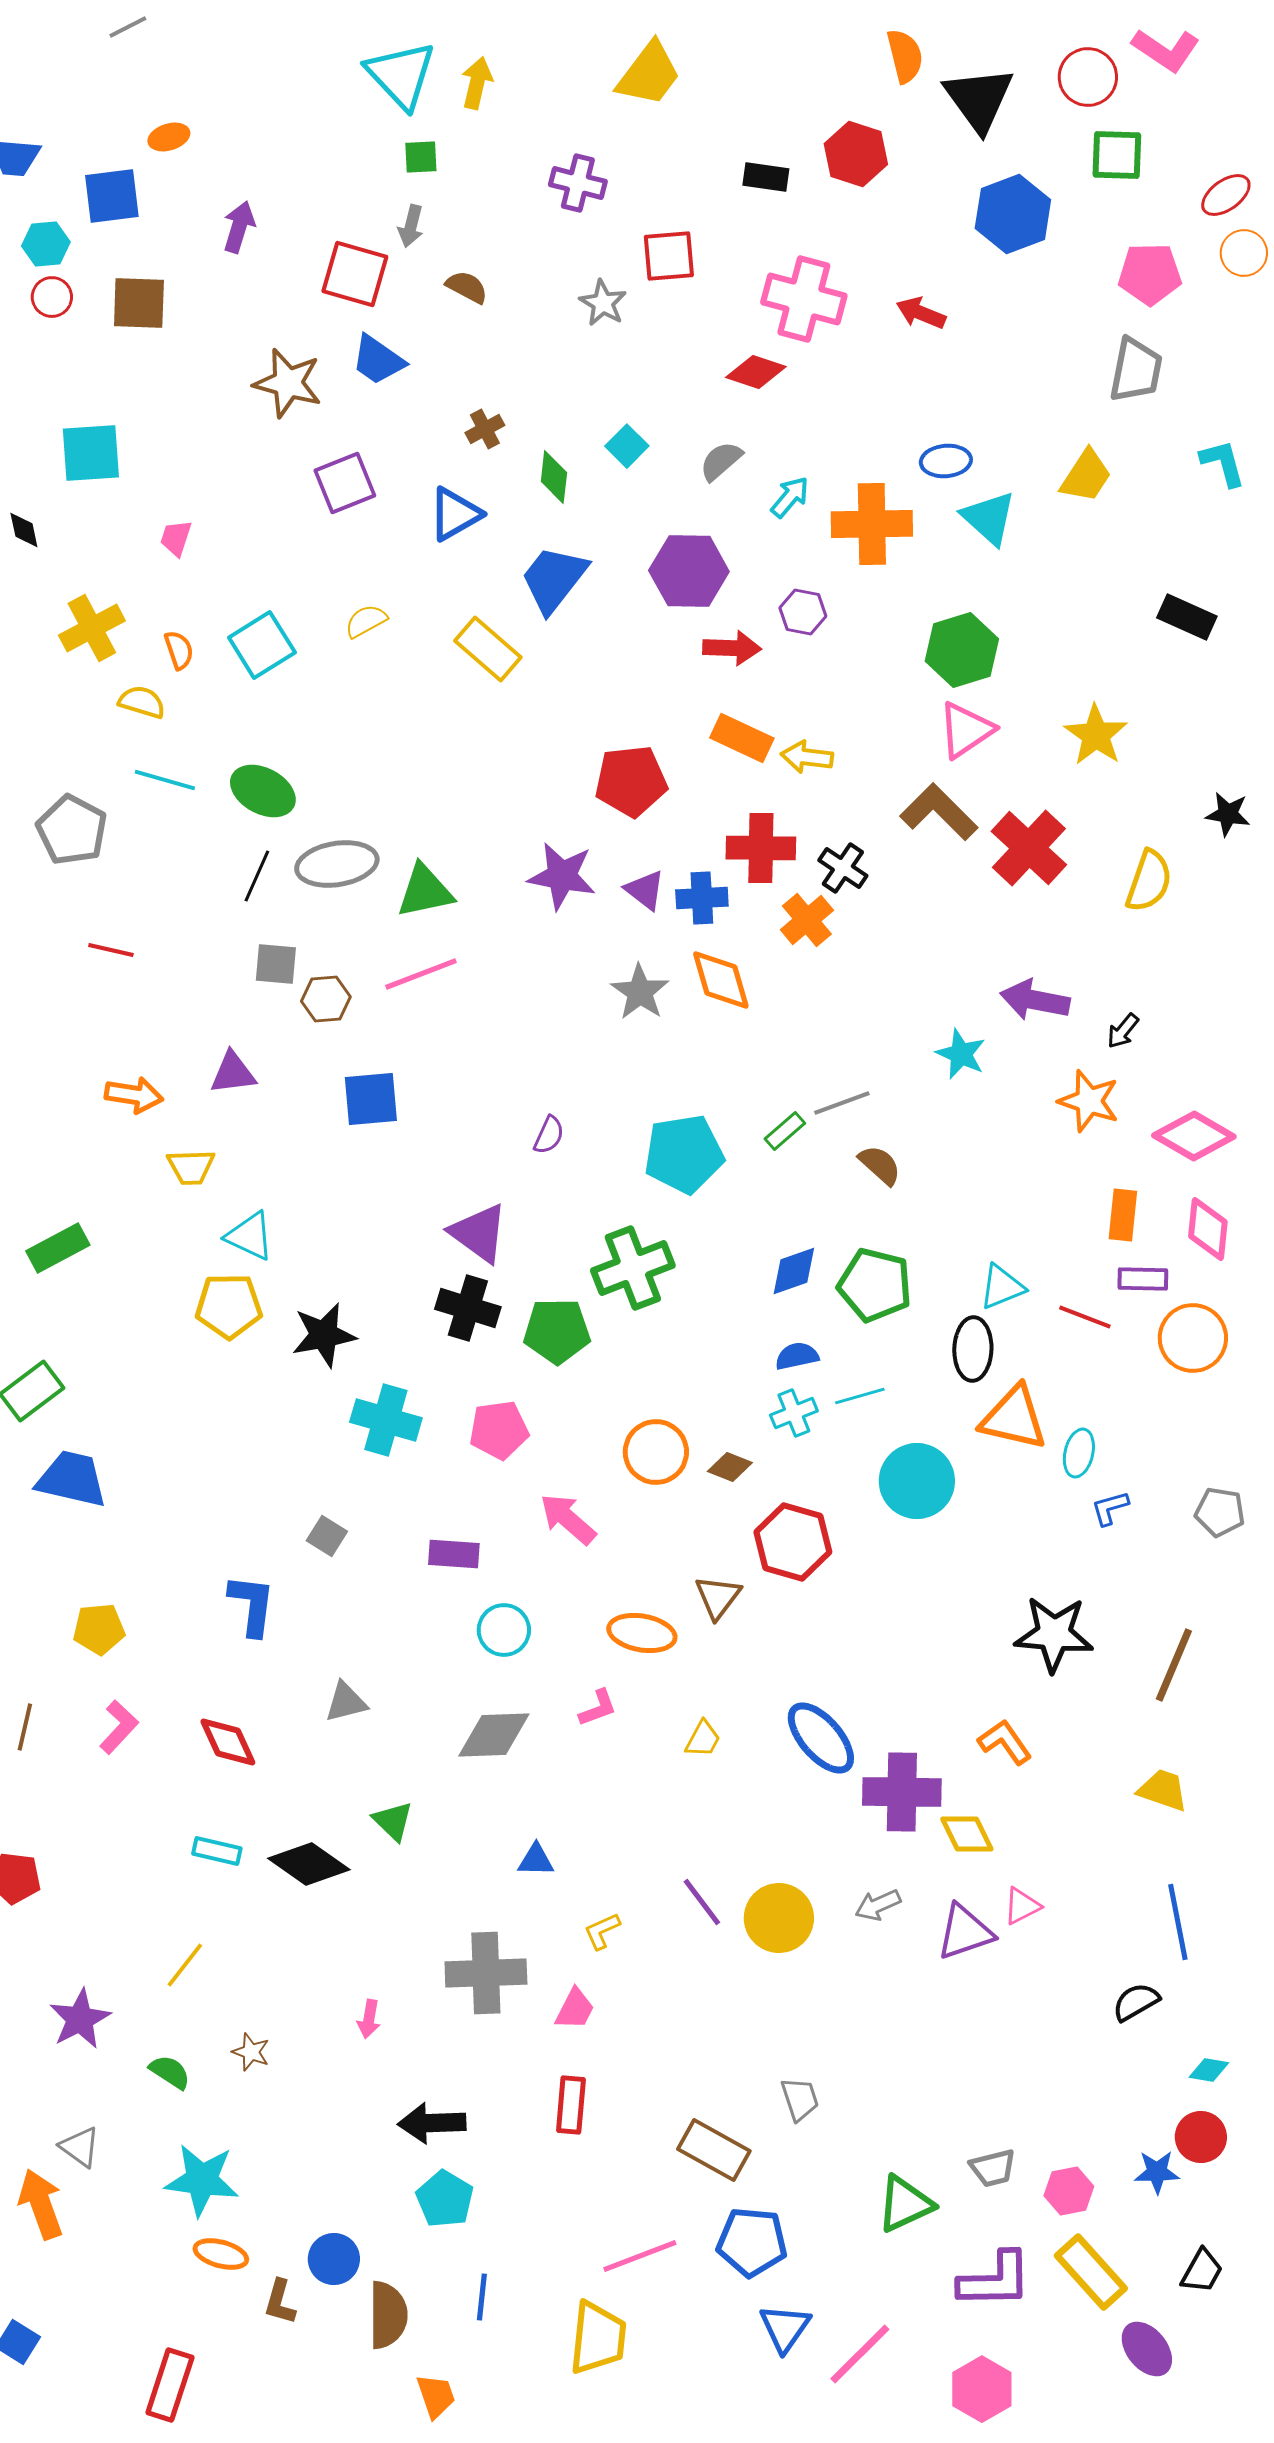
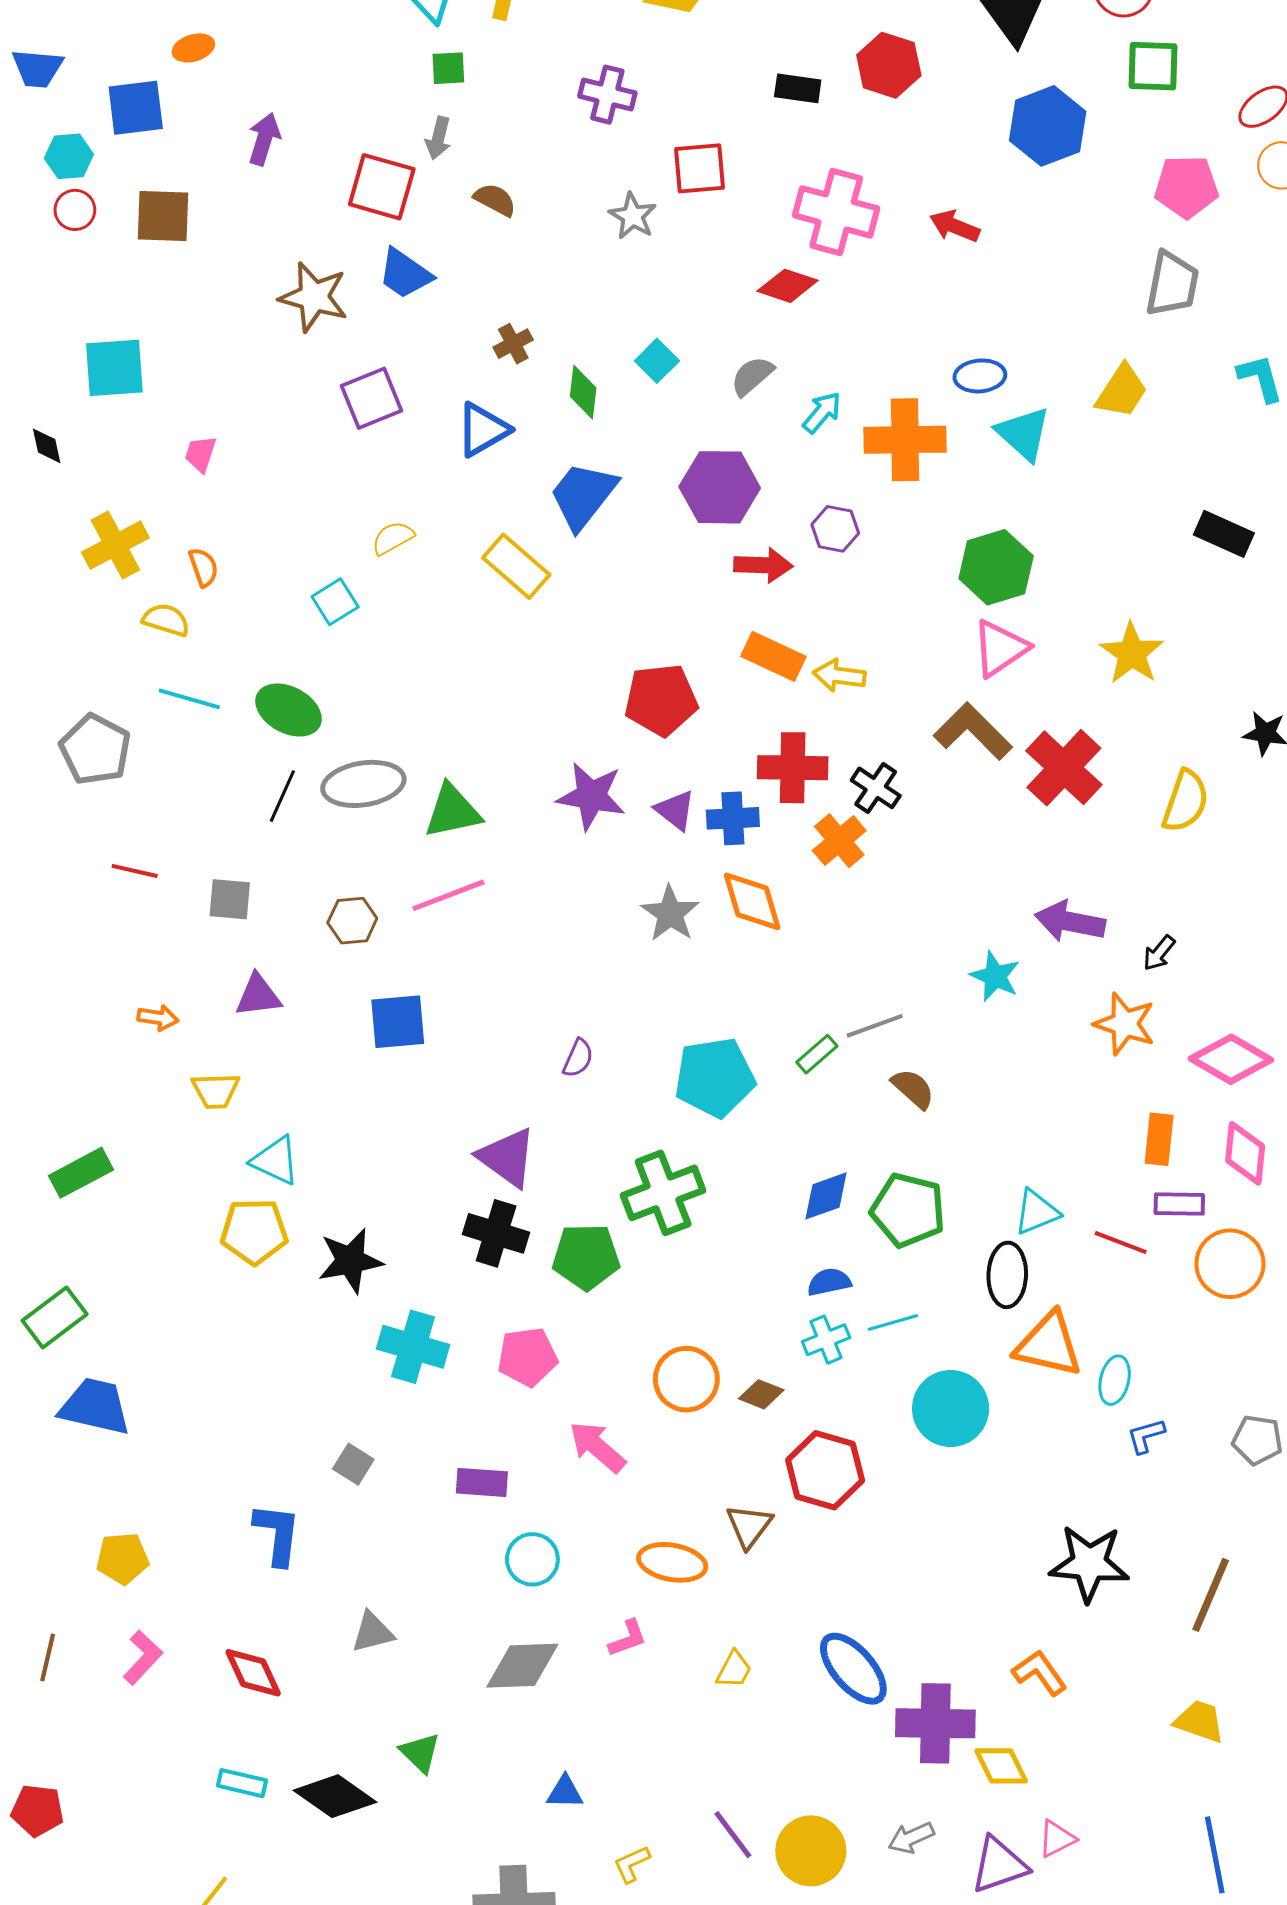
cyan square: (262, 645) -> (335, 602), moved, size x0.7
gray square: (276, 964) -> (230, 899), moved
orange arrow: (134, 1095) -> (158, 1018), size x0.7

